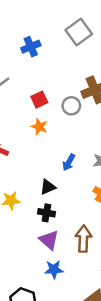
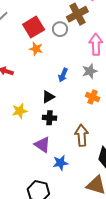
red square: (39, 100) -> (34, 27), size x1.5
purple triangle: (49, 240) -> (42, 145), moved

